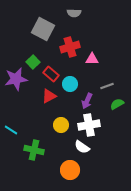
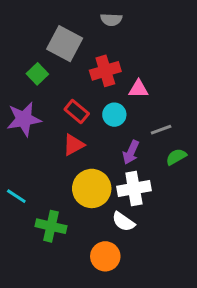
green square: (33, 62) -> (37, 74), moved
cyan circle: (70, 84) -> (114, 115), moved
yellow circle: (61, 125) -> (92, 188), size x1.6

